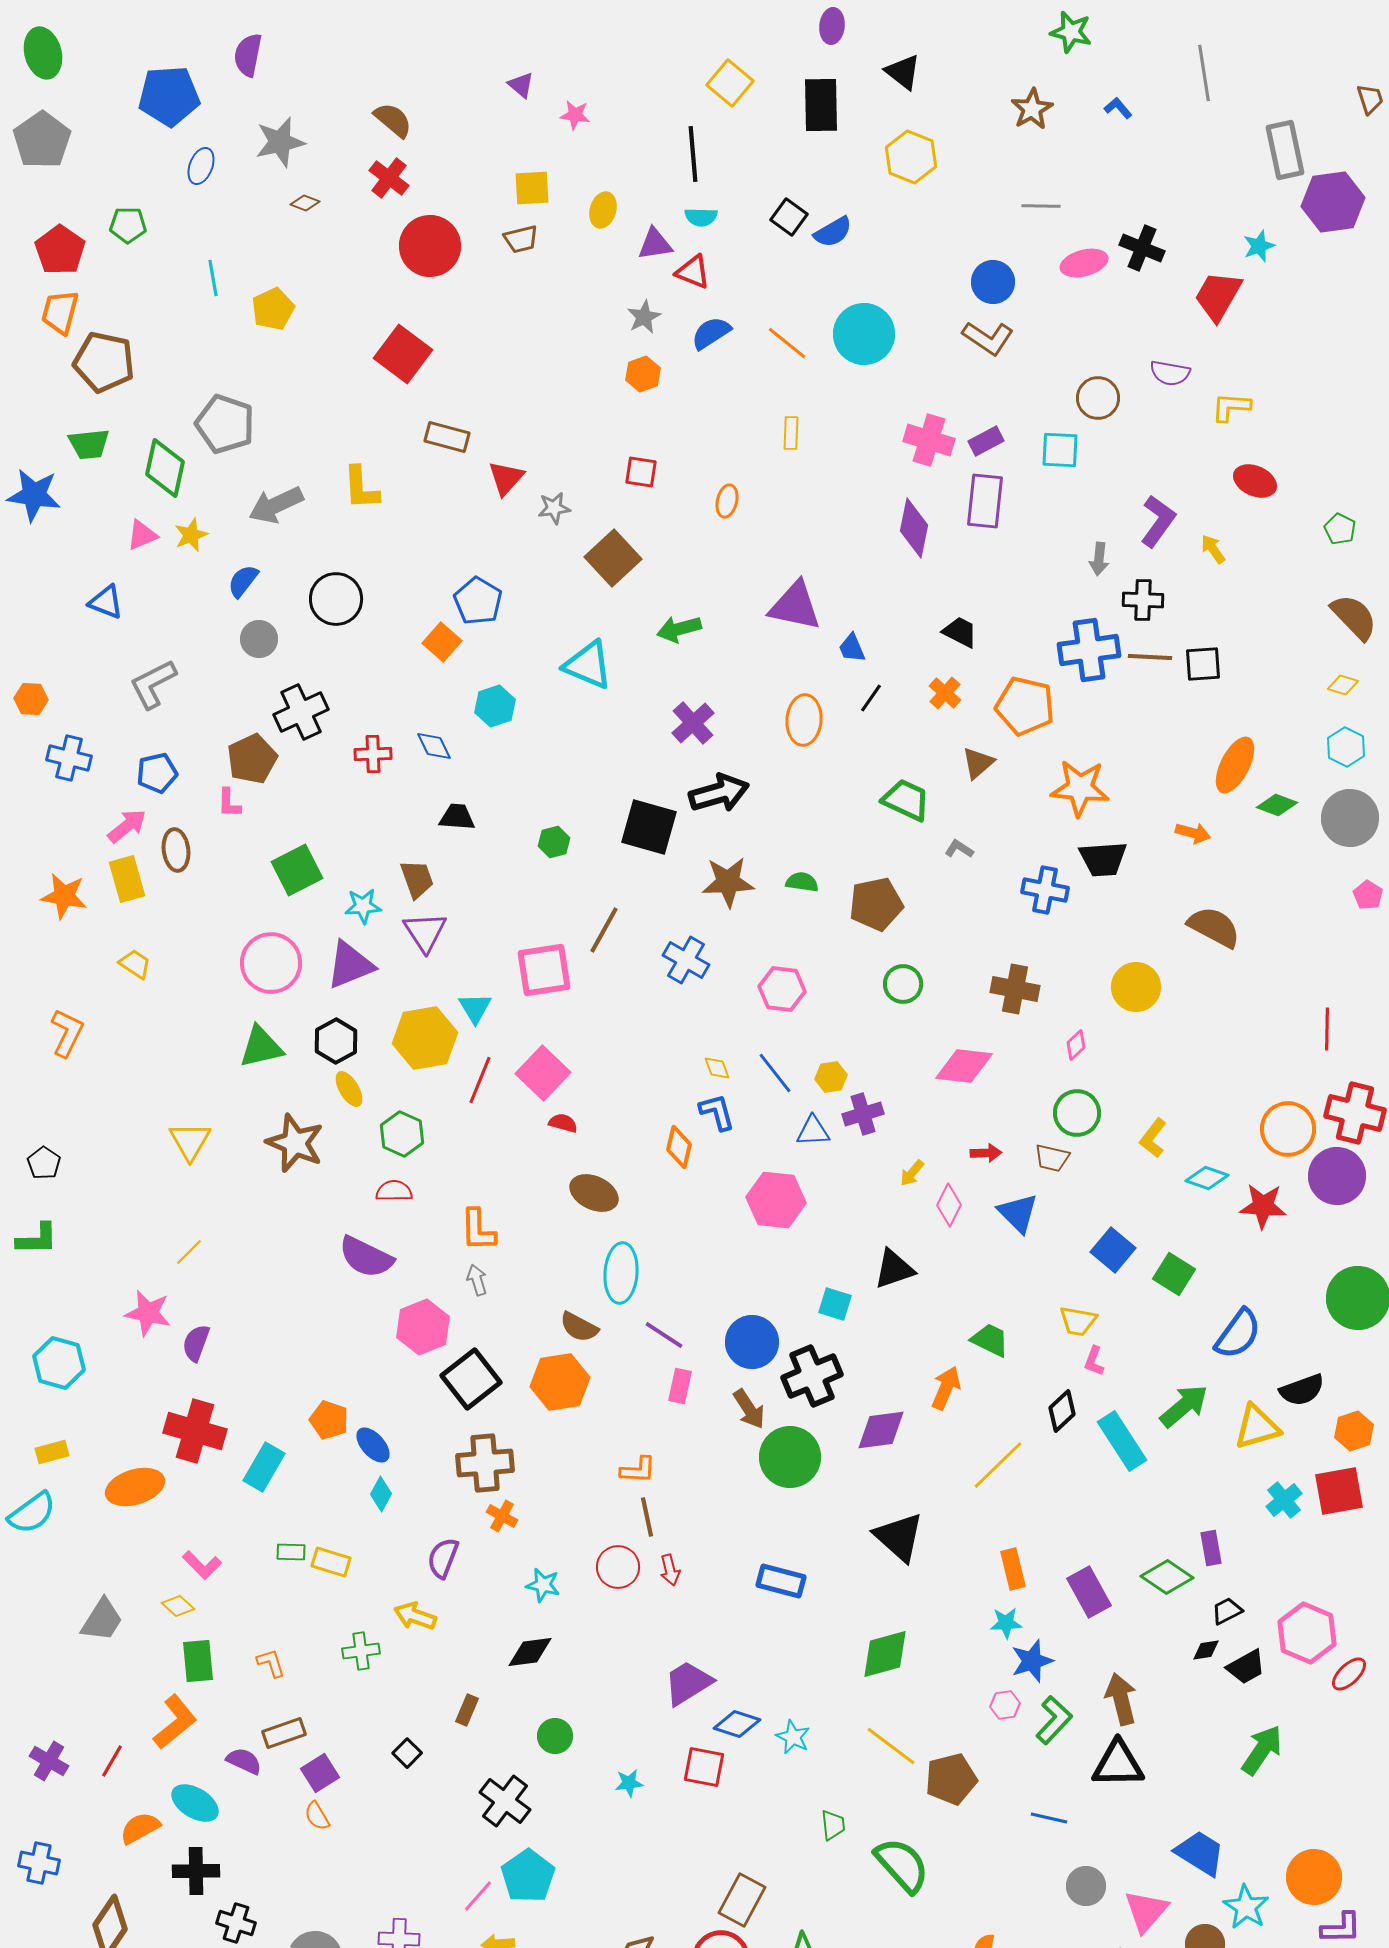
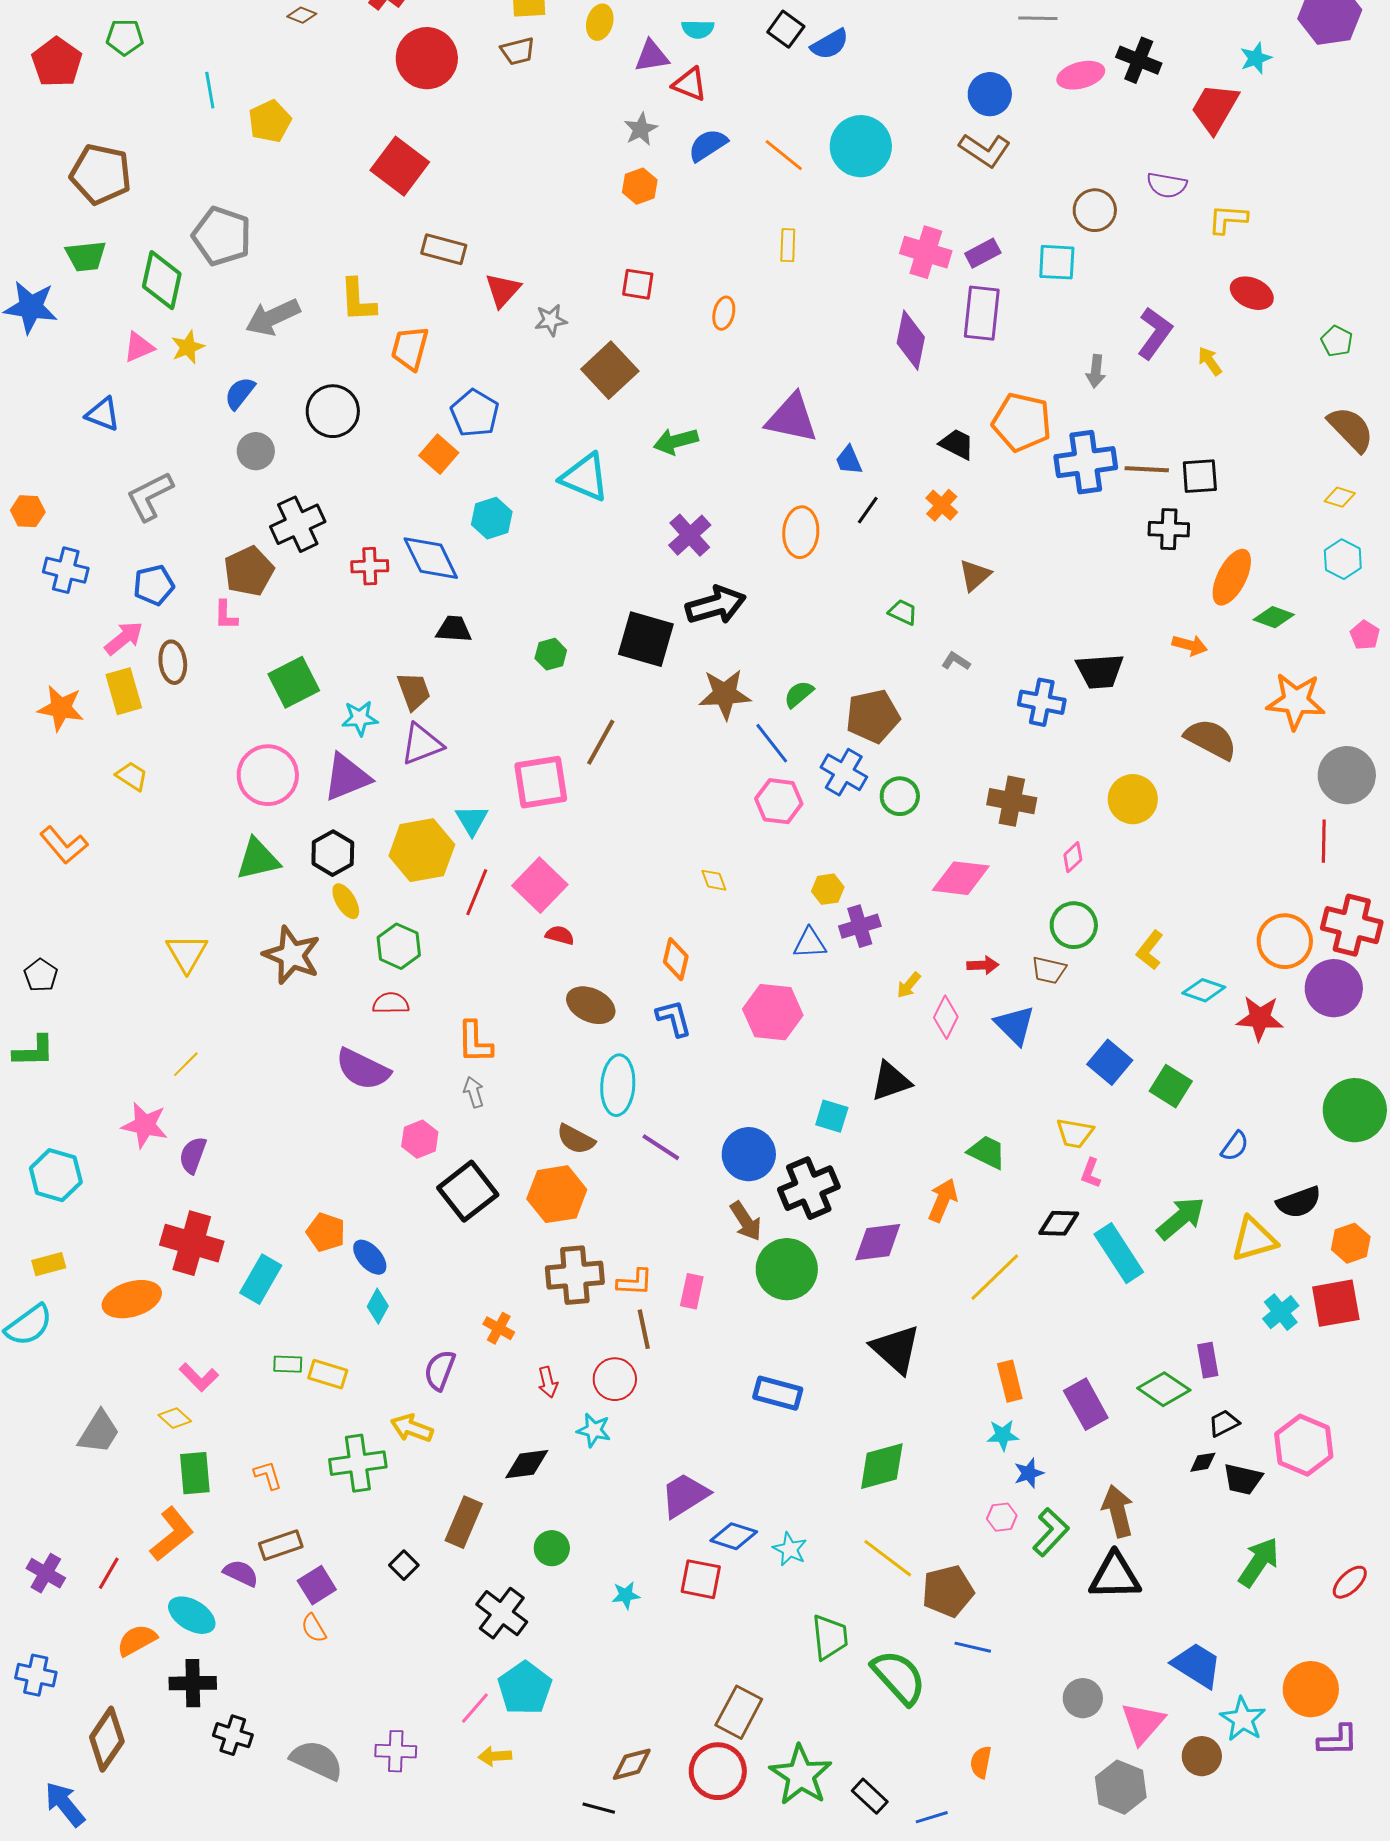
orange trapezoid: (60, 312) -> (410, 348), moved
black cross: (1143, 600) -> (1169, 529), moved
orange pentagon: (1025, 706) -> (1022, 422), moved
blue diamond: (434, 746) -> (431, 558), size x1.6
orange star: (1080, 788) -> (1296, 701), moved
green trapezoid: (906, 800) -> (903, 612), size x0.6
gray circle: (1350, 818) -> (1347, 775), moved
green semicircle: (802, 882) -> (799, 694), turned -48
pink pentagon: (1368, 895) -> (1365, 635), moved
purple triangle: (425, 932) -> (422, 744), turned 42
blue cross: (686, 960) -> (844, 772), moved
orange L-shape: (67, 1033) -> (64, 845), turned 114
blue line: (775, 1073) -> (772, 743), moved
blue L-shape: (717, 1112) -> (674, 1018), moved
pink hexagon: (423, 1327) -> (420, 1139), size x0.7
blue semicircle: (1238, 1334) -> (1235, 1146), size x0.6
pink rectangle: (680, 1386) -> (692, 1291), moved
black diamond: (1062, 1411) -> (1059, 1223), turned 45
brown cross: (485, 1463) -> (575, 1275), moved
red arrow: (670, 1570) -> (548, 1382), moved
cyan star: (543, 1585) -> (594, 1430), moved
green cross: (361, 1651) -> (358, 1463), size x1.5
blue star: (1032, 1661) -> (1029, 1473), size x0.7
black trapezoid: (1246, 1667) -> (1243, 1479), turned 42
red ellipse: (1349, 1674) -> (1350, 1582), moved
brown rectangle: (467, 1710) -> (464, 1522), size x1.6
blue line: (1049, 1818) -> (973, 1647), moved
green trapezoid: (833, 1825) -> (830, 1637), size x1.5

